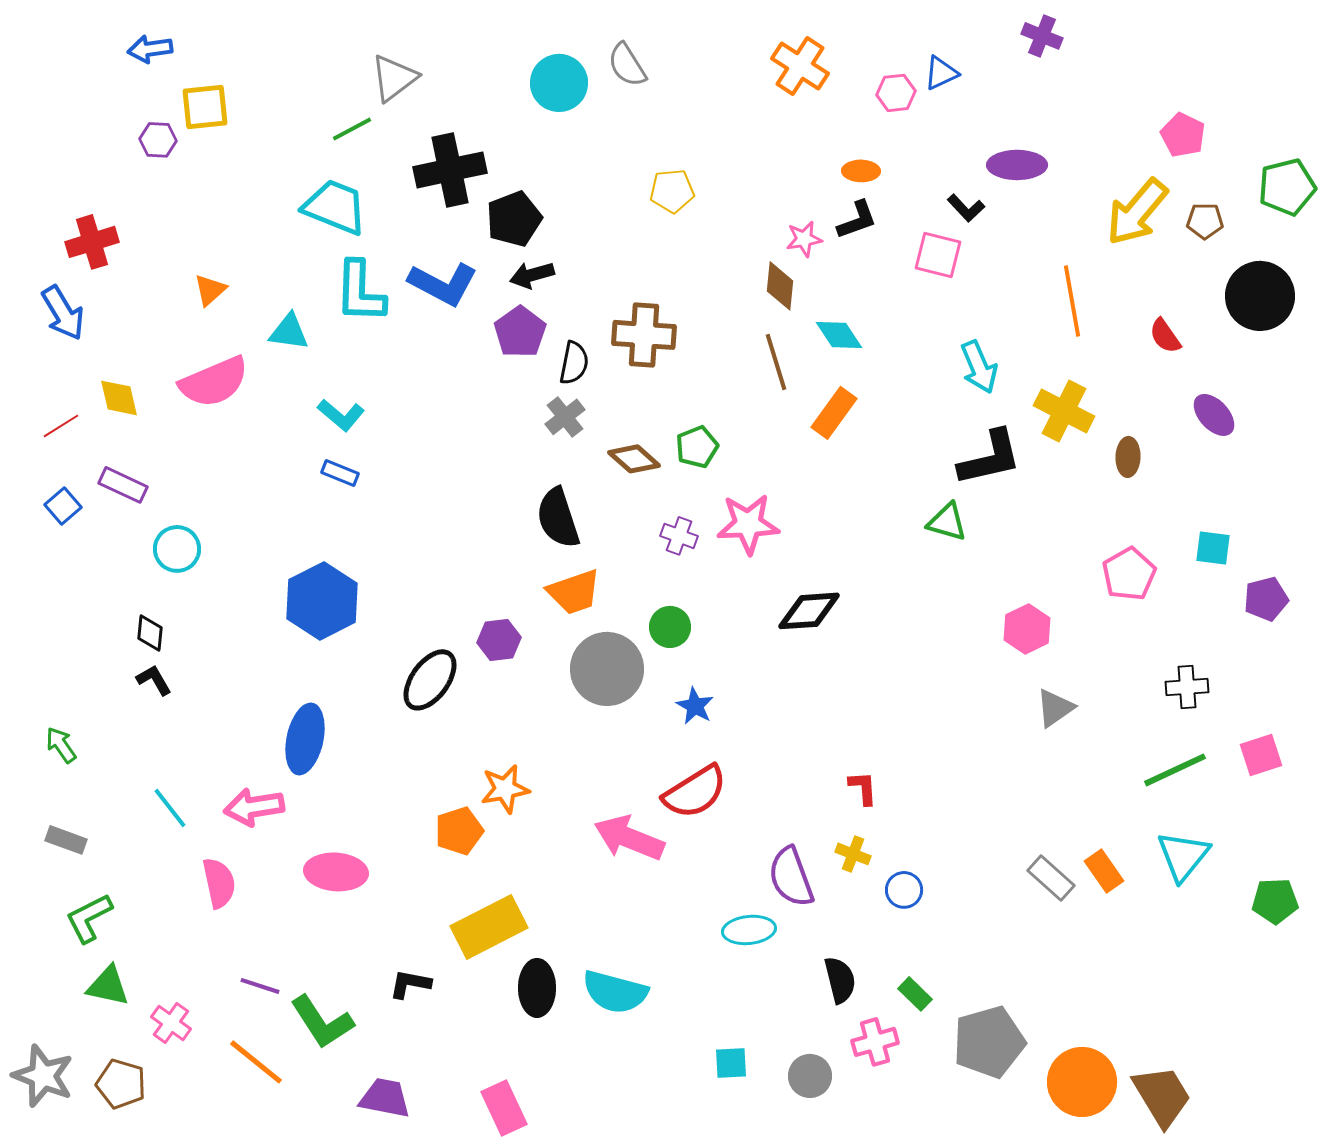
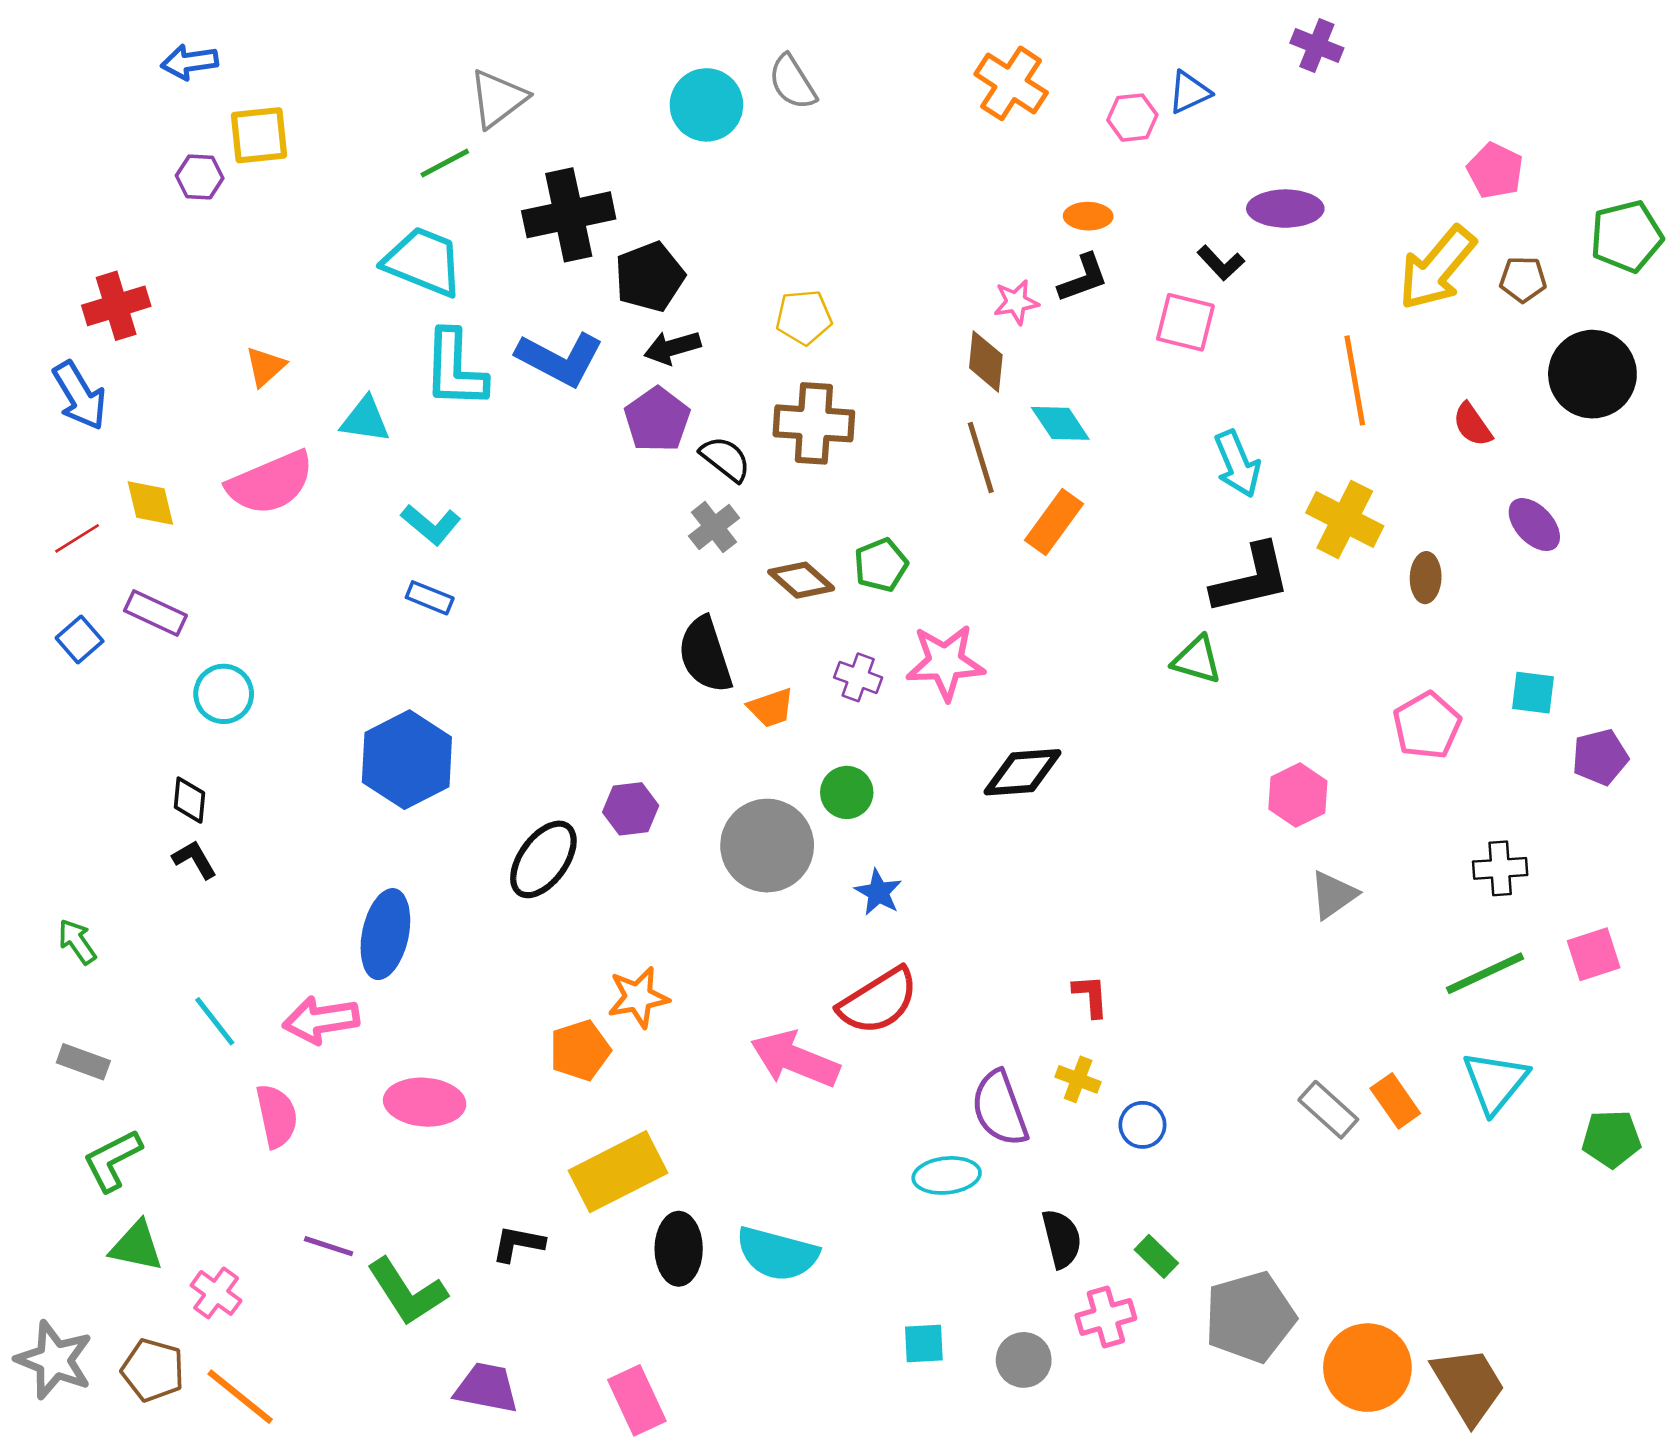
yellow pentagon: (672, 191) -> (804, 317), moved
black semicircle: (574, 363) -> (725, 459), turned -63
orange trapezoid: (574, 592) -> (771, 708), moved, size x0.7
orange line: (256, 1062) -> (240, 1397), moved

